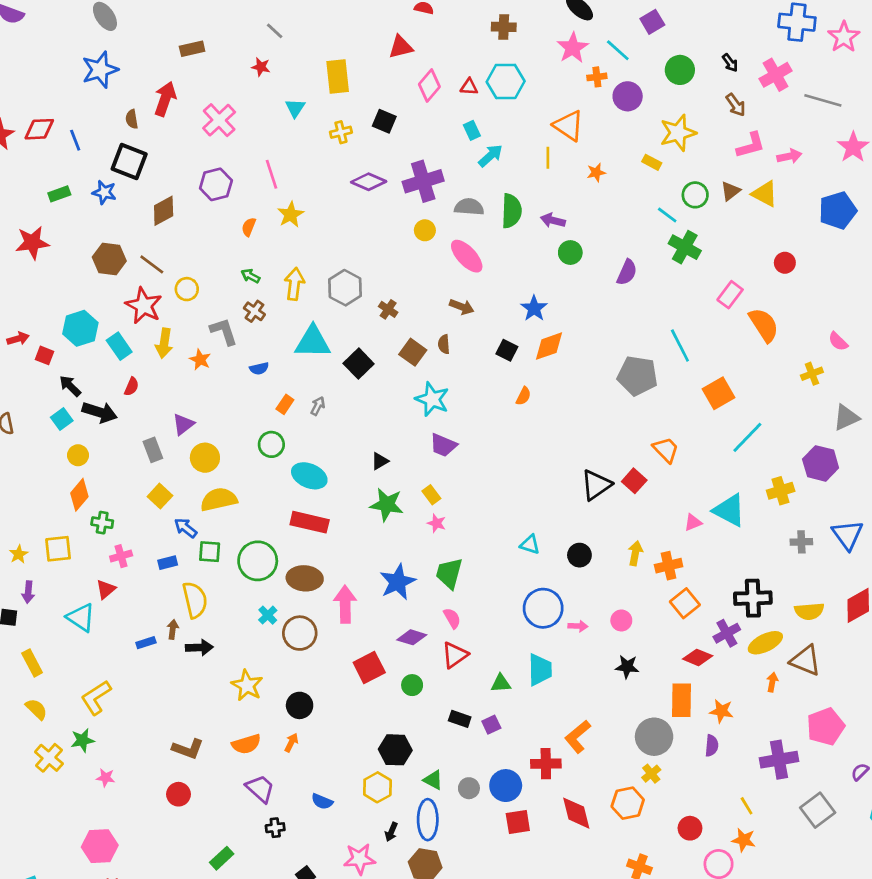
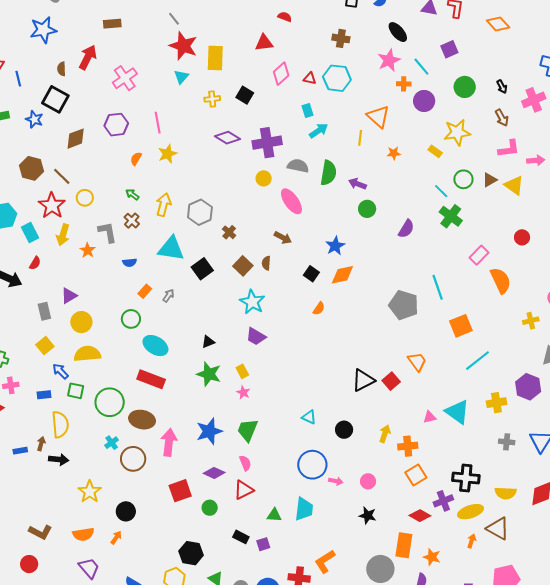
red star: (261, 67) -> (183, 46), moved, size x2.0

